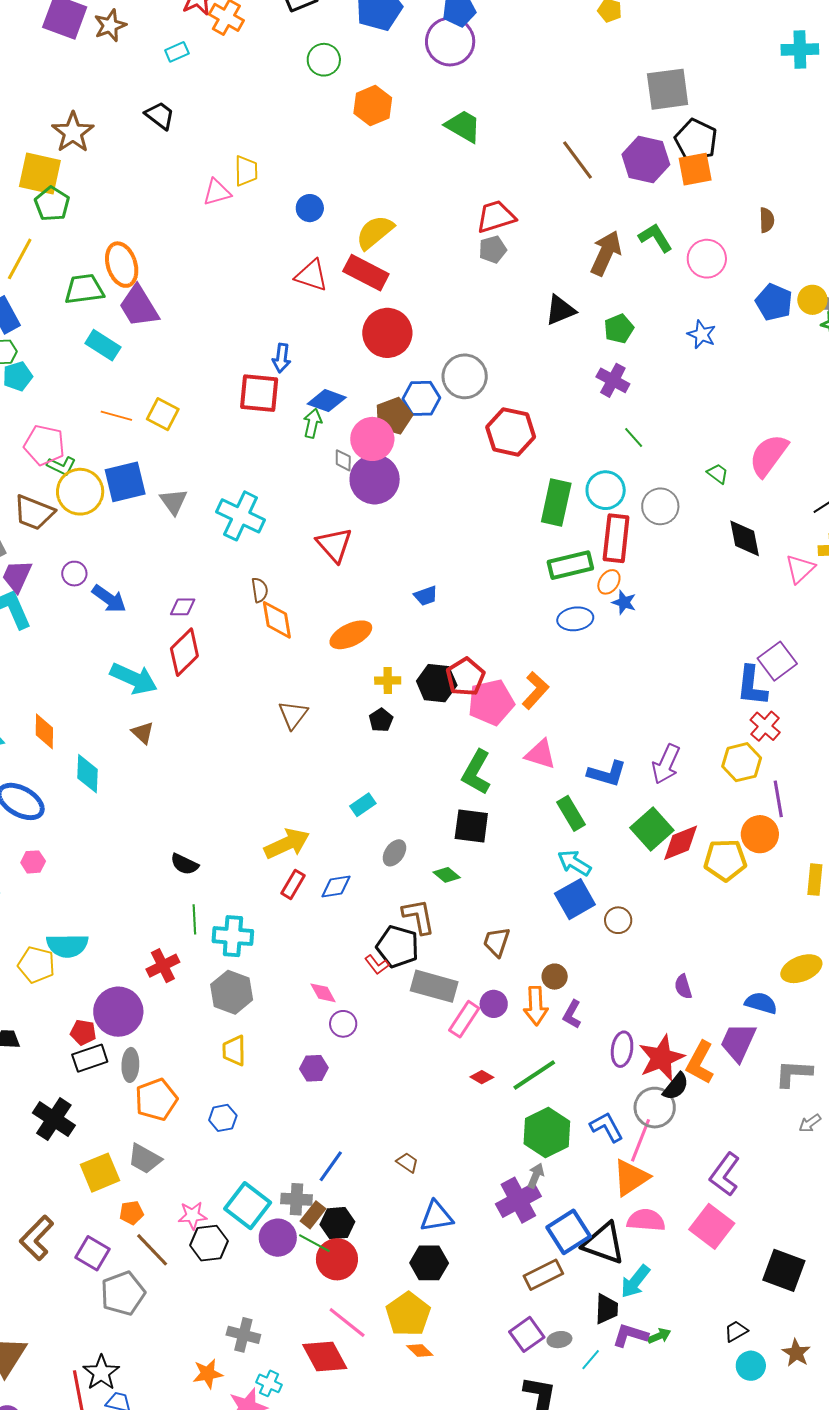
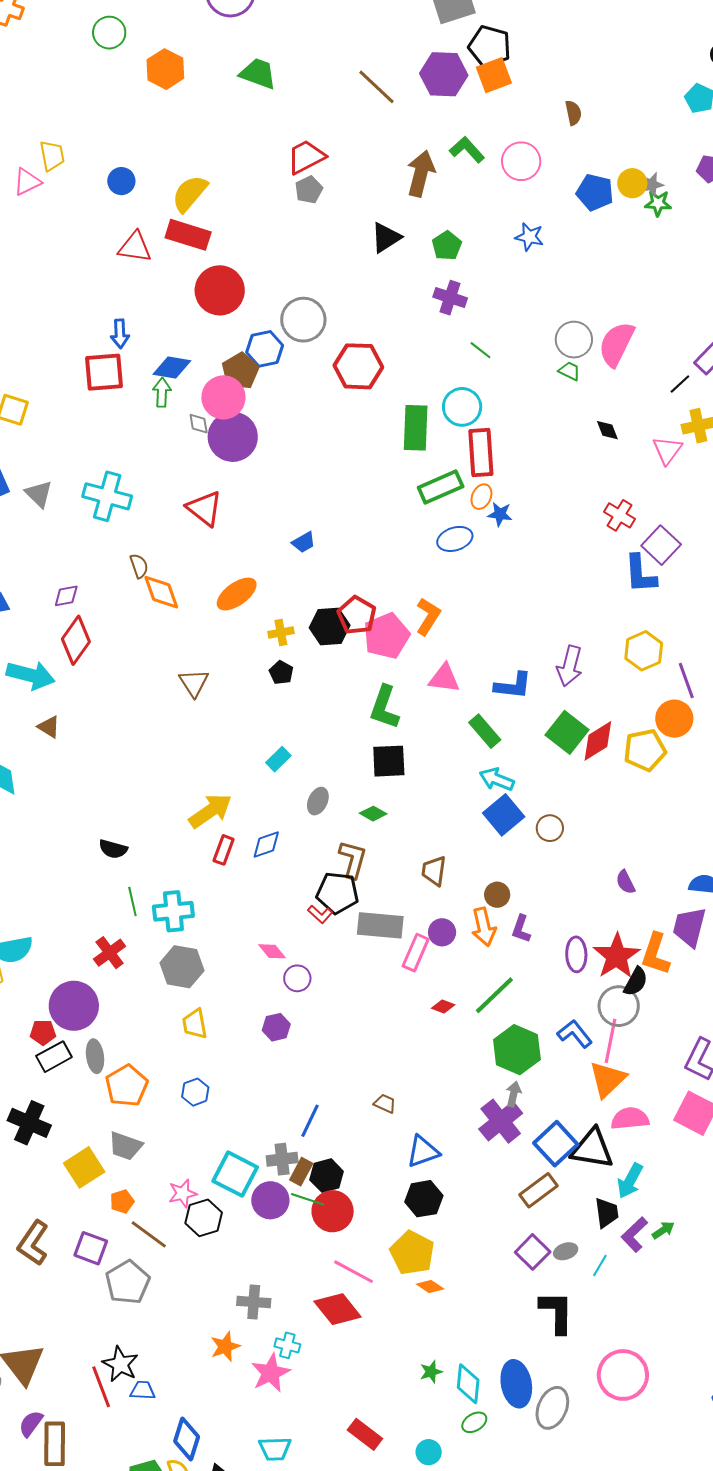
gray circle: (660, 506) -> (574, 340), moved
black diamond: (745, 538) -> (607, 430), size x0.6
red cross: (765, 726) -> (619, 515), moved
brown L-shape: (419, 916) -> (353, 859), turned 36
purple L-shape: (630, 1335) -> (634, 1235), turned -51

